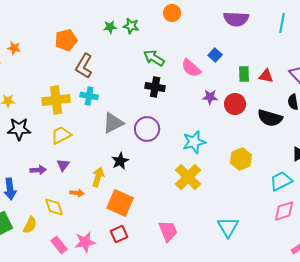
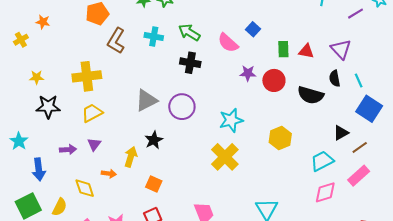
cyan cross: (89, 96) -> (154, 37), moved
orange square: (120, 203) -> (154, 184), size x0.6

